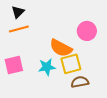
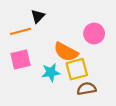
black triangle: (18, 12) -> (38, 16), moved
pink square: (14, 65) -> (21, 59), moved

